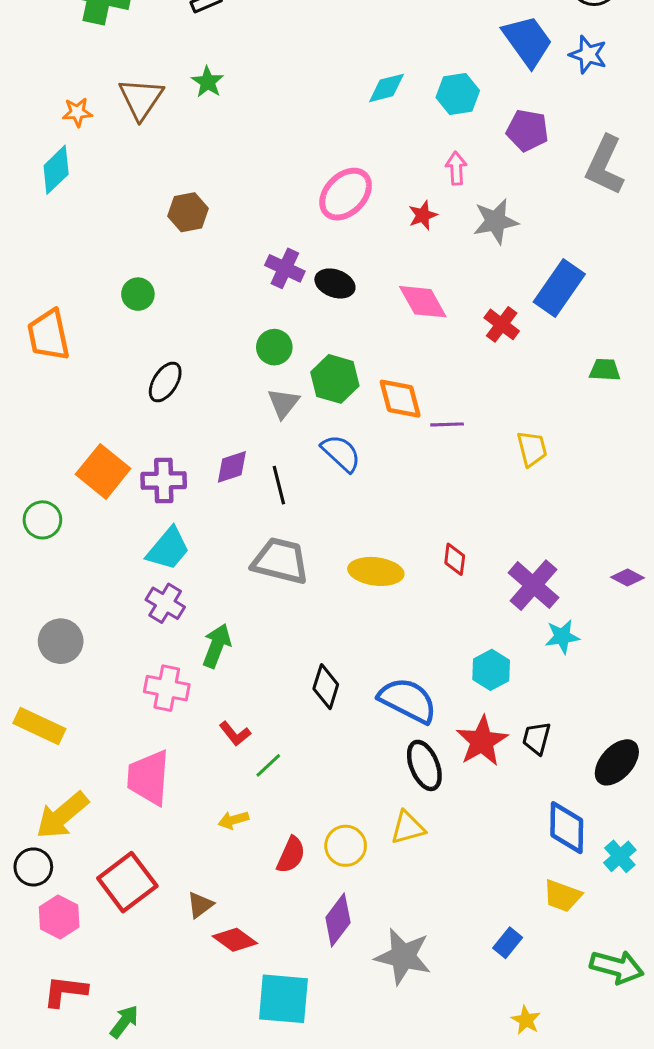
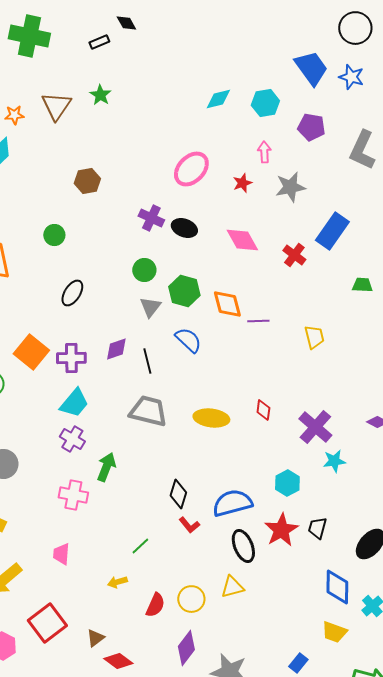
blue semicircle: (408, 700) -> (232, 503), turned -42
red L-shape: (235, 734) -> (189, 525), moved
pink trapezoid: (149, 778) -> (61, 554), size x0.6

